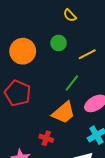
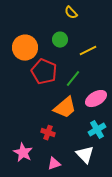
red pentagon: (18, 93) -> (44, 72), moved

